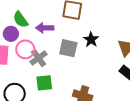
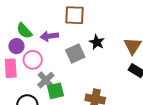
gray square: (68, 48) -> (75, 53), turned -30
gray cross: (39, 58) -> (46, 80), moved

